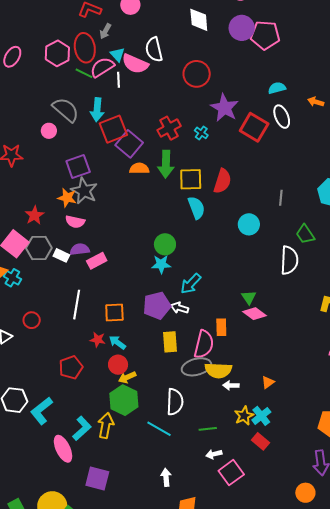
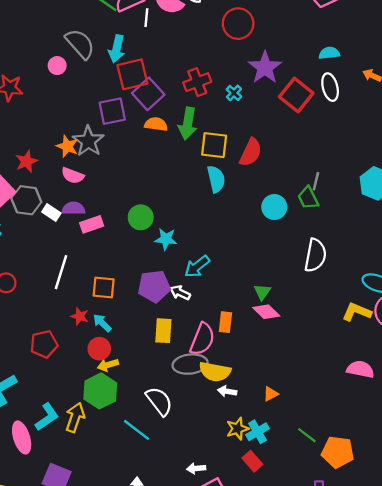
purple square: (78, 166) -> (112, 111), moved
green trapezoid: (305, 234) -> (308, 198), moved
green circle: (165, 244) -> (141, 217), moved
white semicircle: (175, 402) -> (159, 401), turned -48
green line: (208, 429) -> (307, 435), moved, turned 36

